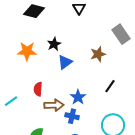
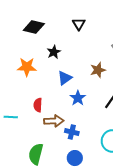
black star: (54, 44) -> (54, 52), moved
blue star: (78, 97) -> (78, 98), moved
cyan line: (11, 101) -> (11, 117), turned 40

